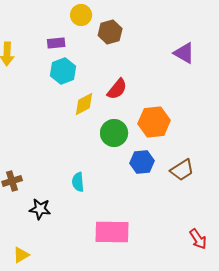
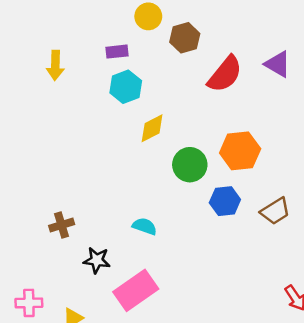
red semicircle: (117, 89) -> (225, 74), moved, size x1.4
cyan semicircle: (78, 182) -> (145, 226), turned 114
pink rectangle: (112, 232) -> (136, 290), moved, turned -36

